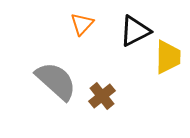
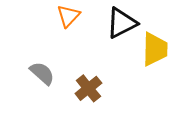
gray semicircle: (56, 81) -> (42, 73), size x0.6

